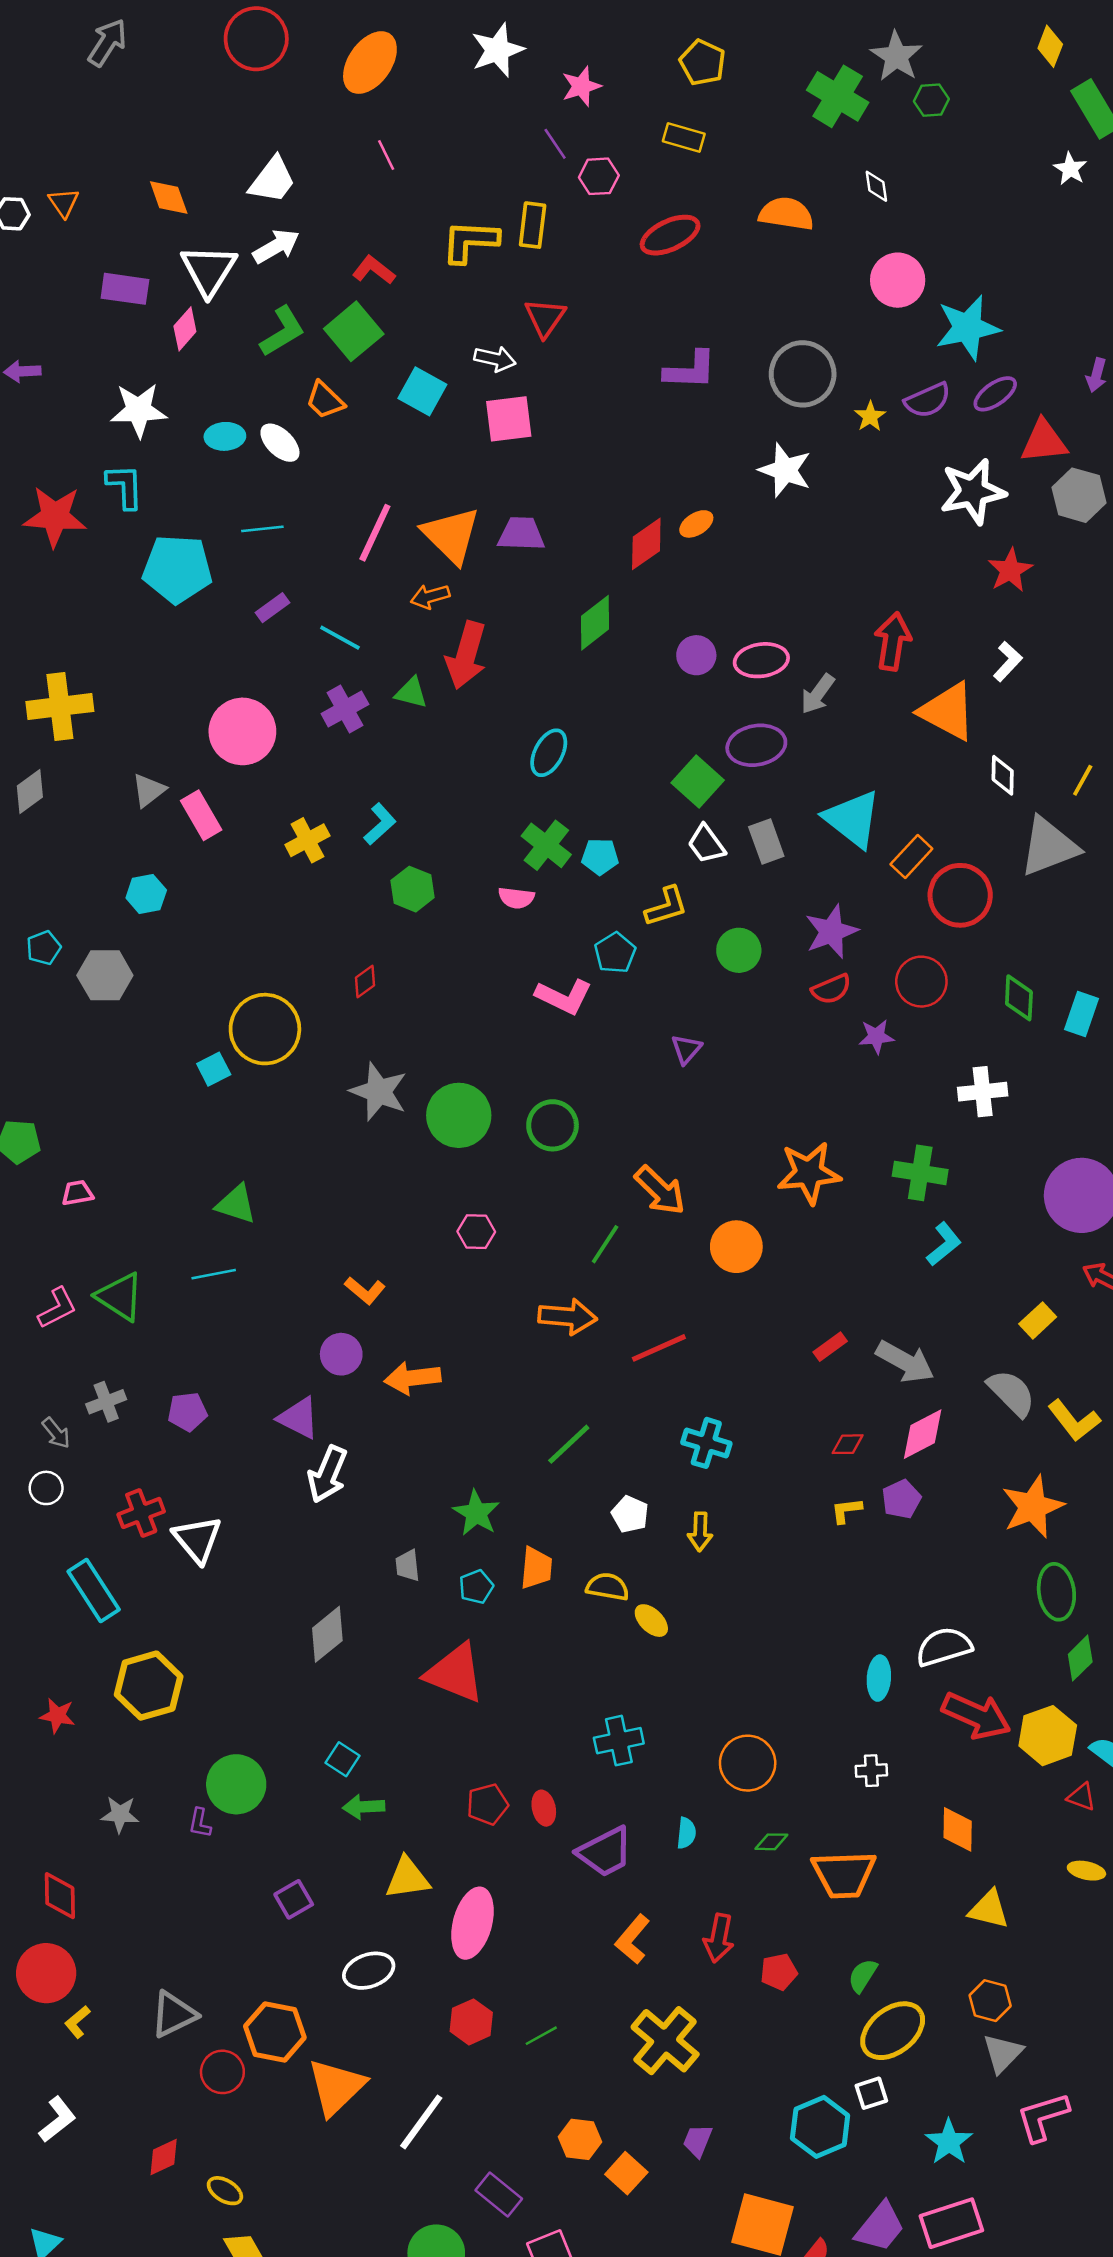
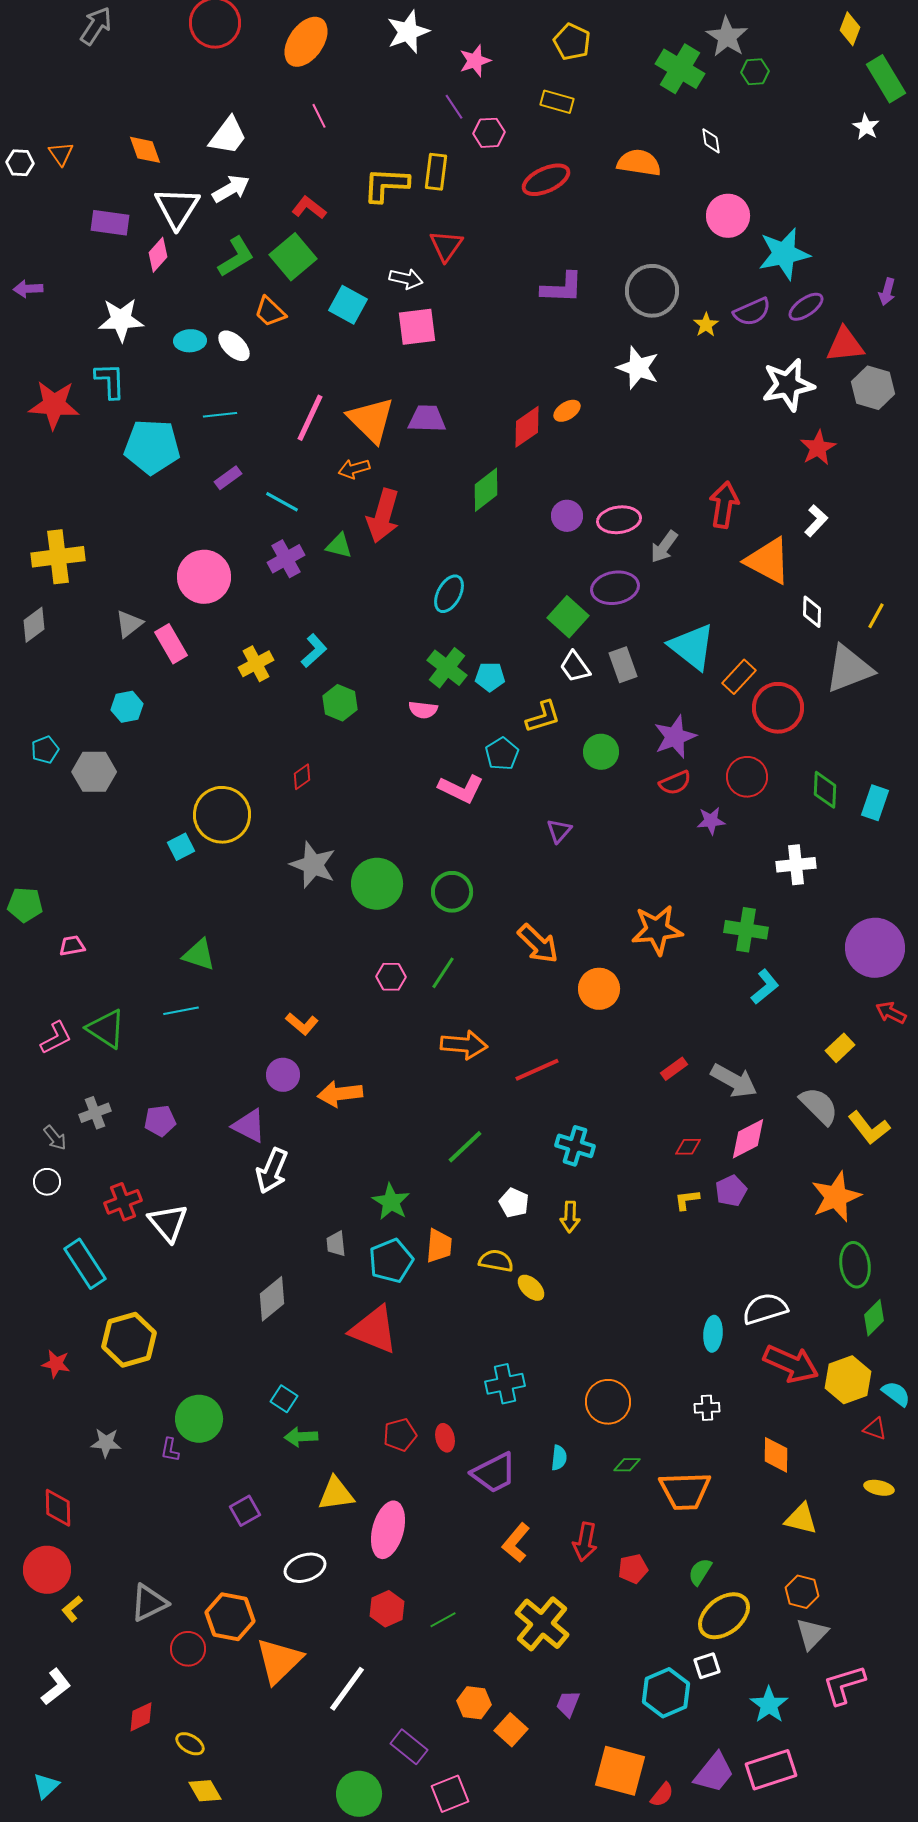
green line: (605, 1244) -> (443, 973), moved
cyan pentagon: (476, 1587) -> (391, 1261), size x1.6

